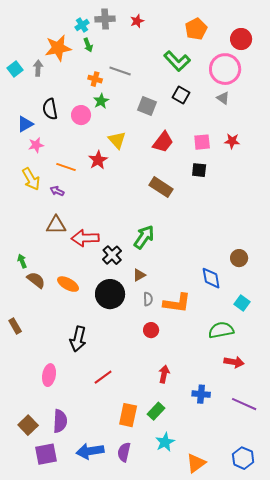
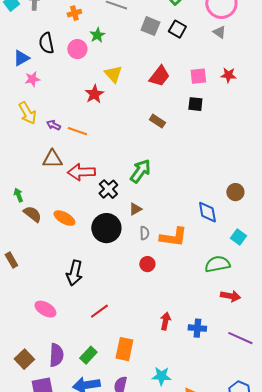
orange cross: (95, 79) -> (74, 13), moved, turned -32
gray square: (147, 106) -> (150, 26), moved
orange line: (66, 167) -> (77, 131), moved
brown rectangle: (161, 187) -> (157, 121), size x0.7
red arrow: (164, 374) -> (165, 321), moved
pink ellipse: (49, 375) -> (45, 309), turned -70
green rectangle: (156, 411) -> (88, 355), moved
cyan star: (165, 442) -> (161, 376), turned 30

